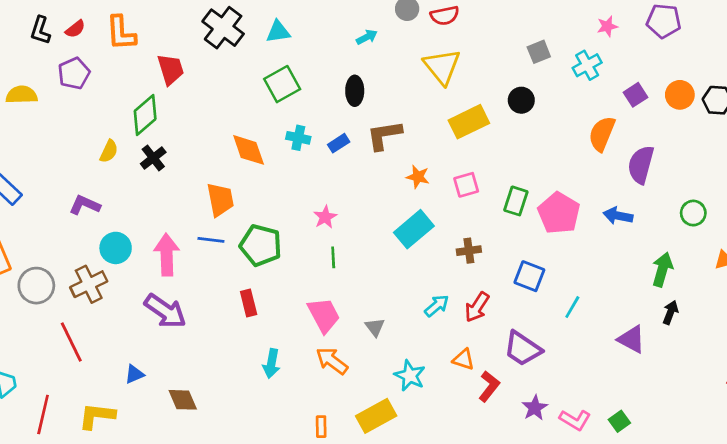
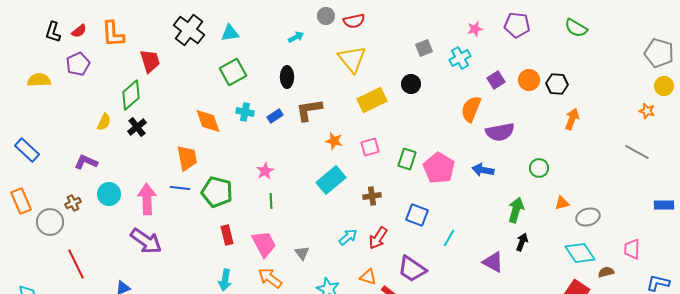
purple semicircle: (641, 165) -> (500, 132), turned -116
brown cross: (89, 284) -> (73, 203), moved, size x0.6
red rectangle: (249, 303) -> (227, 235), moved

